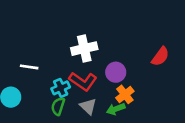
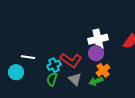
white cross: (84, 49) -> (98, 39), moved
white line: (29, 67) -> (28, 57), moved

